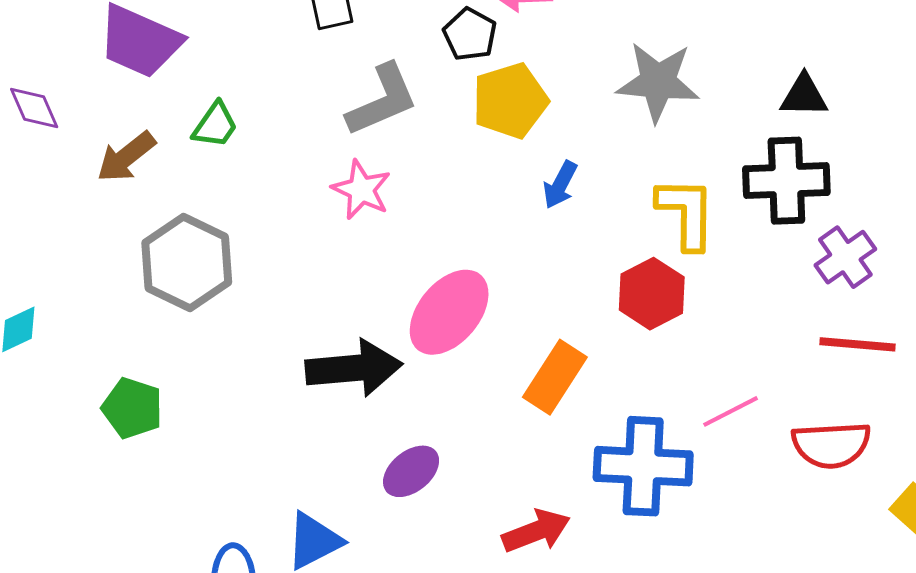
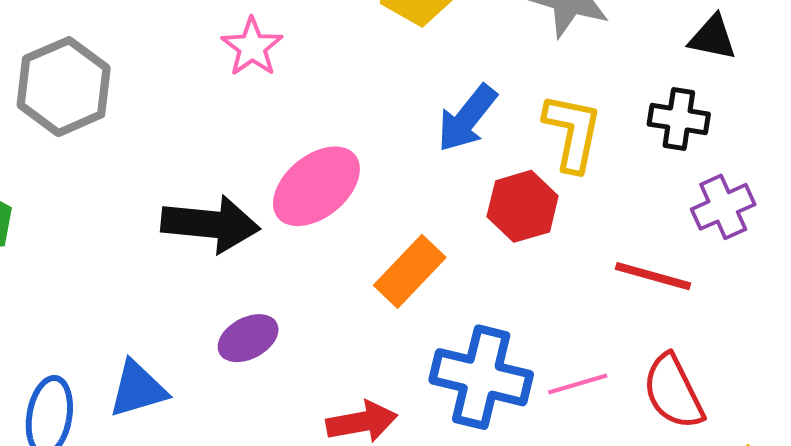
black cross: (786, 181) -> (679, 119), size x0.7
blue arrow: (560, 185) -> (467, 118), moved, size x1.5
red line: (857, 344) -> (653, 276), moved
pink line: (731, 411) -> (578, 384), moved
red semicircle: (831, 445) -> (673, 392), turned 56

